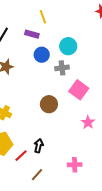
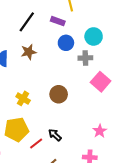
brown circle: (49, 104) -> (59, 94), moved
pink star: (88, 122) -> (100, 131), moved
black arrow: (39, 146) -> (55, 135), turned -64

